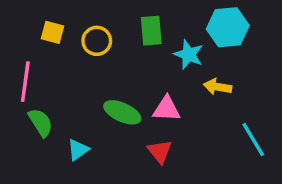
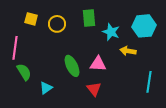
cyan hexagon: (228, 27) -> (144, 26), moved
green ellipse: (122, 112) -> (72, 66), turned 40
cyan line: (253, 140) -> (149, 82), turned 40

